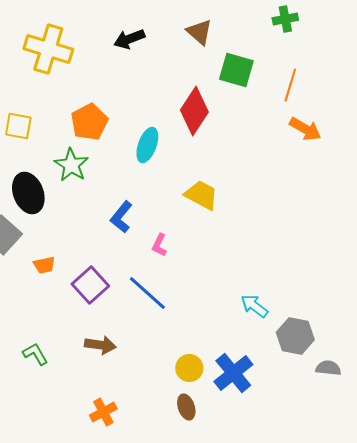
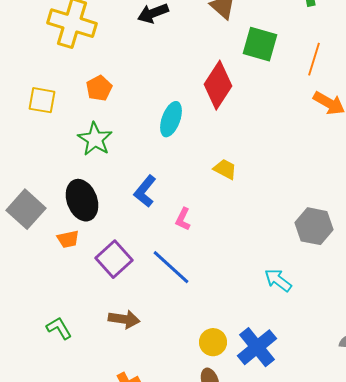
orange pentagon: (89, 122) -> (99, 88), moved, size x0.7
black ellipse: (28, 193) -> (82, 200), moved
yellow trapezoid: (201, 195) -> (225, 169), size x0.7
gray hexagon: (295, 336) -> (314, 226), moved

